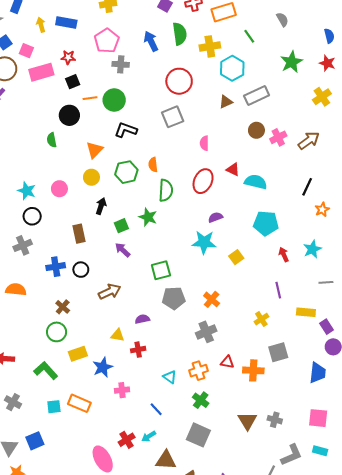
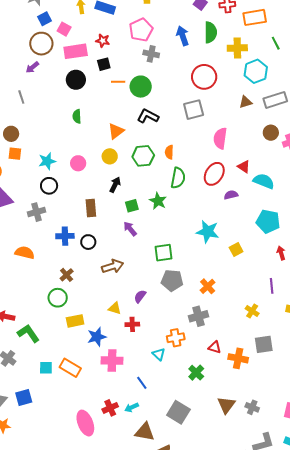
black circle: (69, 115) -> (76, 80), moved
pink semicircle: (204, 143) -> (220, 138), size x1.5
cyan star: (27, 191) -> (47, 161), turned 30
purple semicircle: (215, 217) -> (231, 195), moved
purple semicircle: (142, 319) -> (140, 296), turned -48
yellow cross: (261, 319) -> (252, 311), turned -32
green L-shape: (46, 371) -> (28, 333), moved
orange cross: (199, 371) -> (176, 338), moved
pink cross: (122, 390) -> (112, 361), size x1.5
green cross: (201, 400) -> (196, 373), moved

